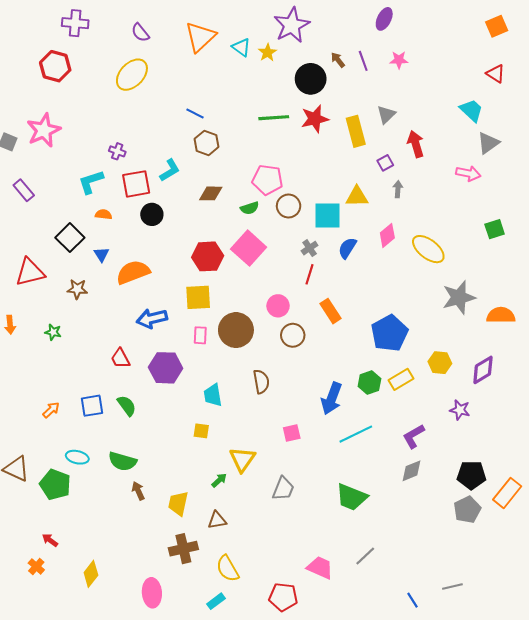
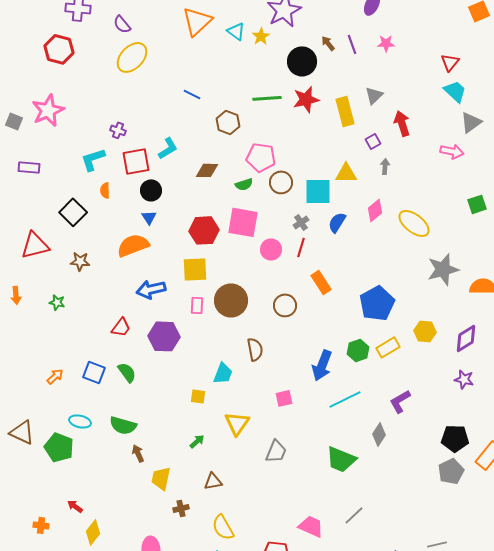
purple semicircle: (140, 33) -> (122, 24), moved
red triangle: (496, 74) -> (450, 62), moved, turned 36
brown hexagon: (207, 143) -> (228, 122), moved
purple rectangle: (24, 190) -> (29, 167), turned -45
orange semicircle: (104, 214) -> (105, 190), turned -98
pink square: (249, 248) -> (243, 222), turned -32
blue triangle: (101, 254) -> (149, 217), moved
pink circle: (278, 306) -> (271, 249), moved
red trapezoid: (120, 358) -> (121, 327), turned -115
cyan trapezoid: (213, 395) -> (223, 373), moved, turned -150
blue square: (92, 406) -> (94, 372), turned 30
purple star: (460, 410) -> (464, 379), moved
gray diamond: (411, 471) -> (379, 434), moved, turned -35
green arrow: (219, 480) -> (197, 441), moved
yellow trapezoid: (178, 503) -> (161, 478), moved
red arrow: (50, 540) -> (75, 506), moved
brown cross: (183, 549) -> (181, 508), size x0.6
orange cross: (36, 566) -> (41, 525), turned -35

